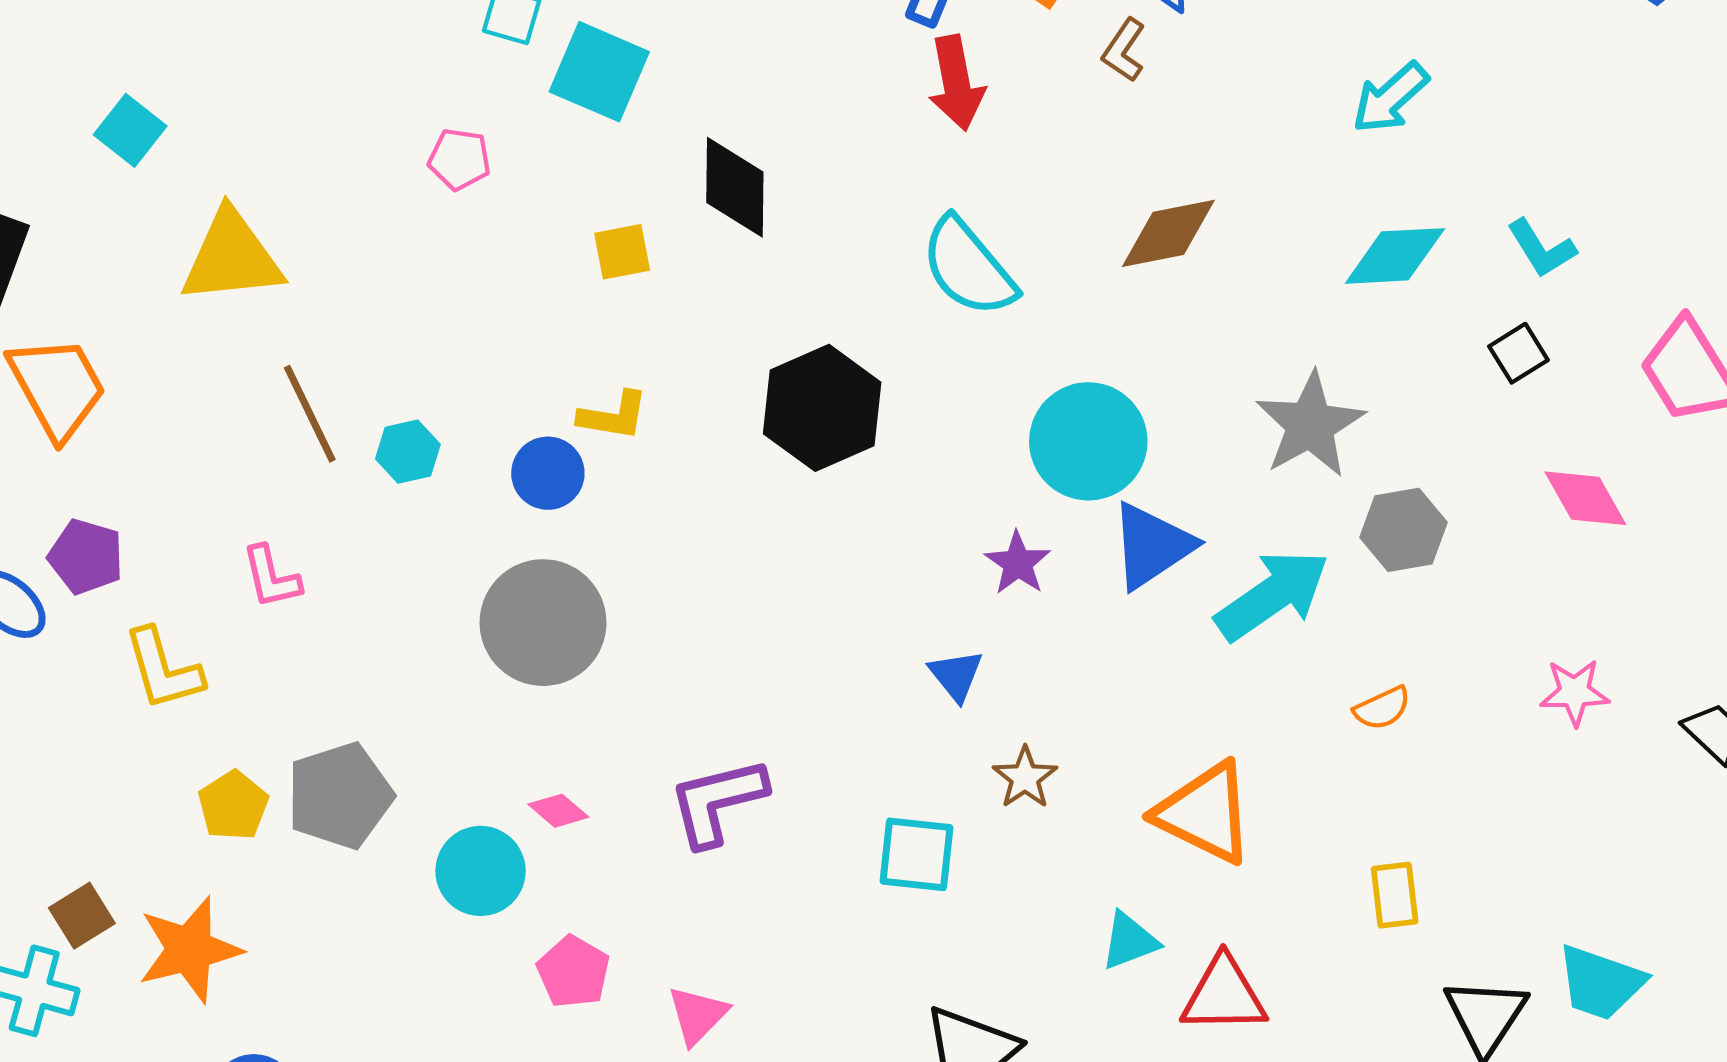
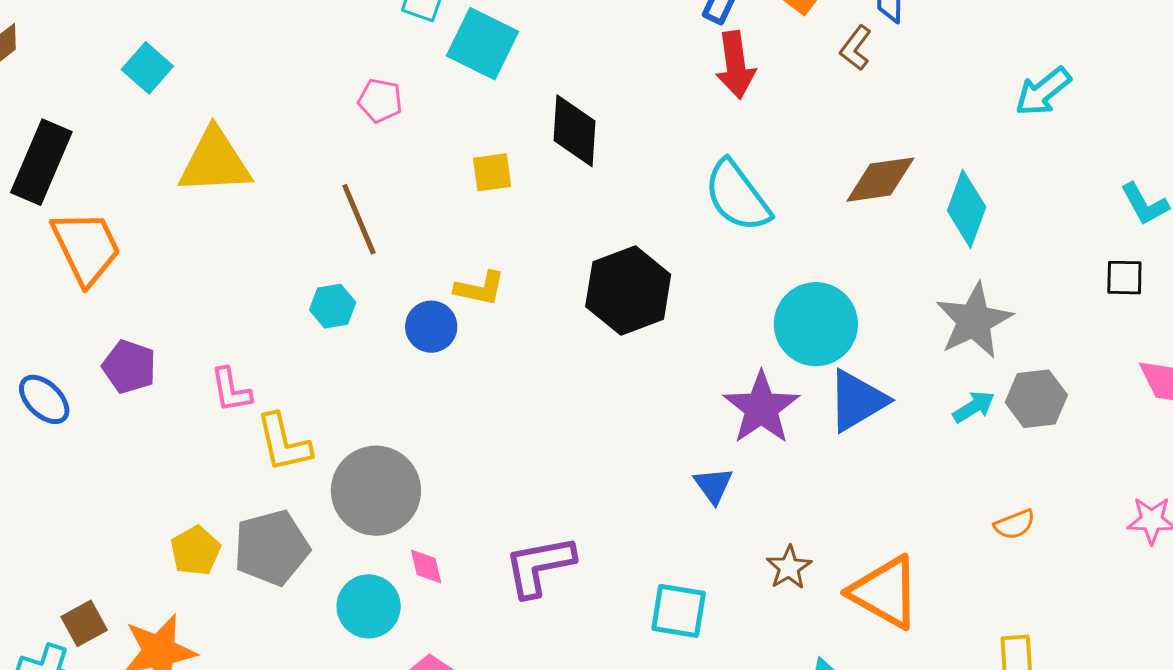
cyan diamond: (1395, 256) -> (967, 209), moved, turned -70
black square: (1519, 353) -> (1124, 278), turned 30
brown line: (310, 414) -> (359, 219), moved
purple pentagon: (86, 557) -> (129, 367), moved
purple star: (1018, 563) -> (761, 408), size x1.6
cyan arrow: (1272, 595) -> (974, 407), moved, size x0.5
gray circle: (543, 623) -> (376, 491), moved
yellow L-shape: (163, 669) -> (284, 443), moved
brown star: (1025, 778) -> (789, 567), moved
pink diamond: (558, 811) -> (426, 567), turned 33

